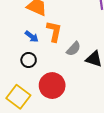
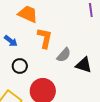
blue arrow: (32, 36) -> (11, 41), moved

